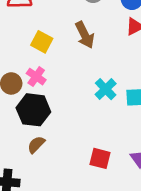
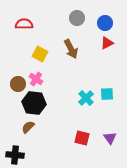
cyan cross: (106, 89) -> (86, 98), moved
brown semicircle: (36, 145) -> (28, 127), moved

